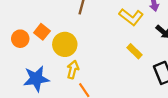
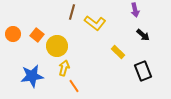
yellow L-shape: (131, 17) -> (95, 23), moved
orange circle: (20, 39) -> (13, 34), moved

